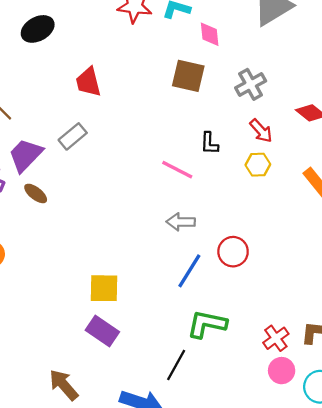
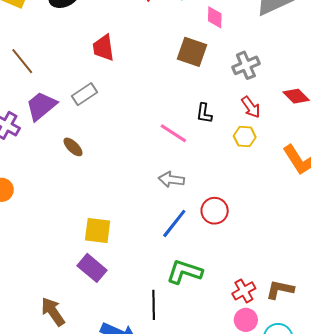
brown ellipse: (36, 193) -> (73, 147), moved
black line: (176, 365) -> (154, 305), turned -36

